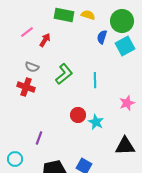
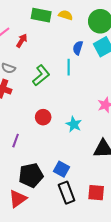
blue semicircle: (102, 37) -> (78, 48), moved
cyan line: (95, 80) -> (69, 67), moved
red circle: (78, 115) -> (43, 117), moved

